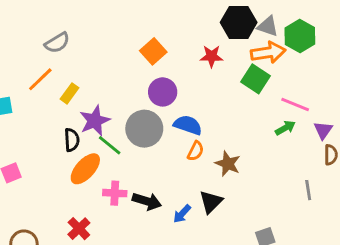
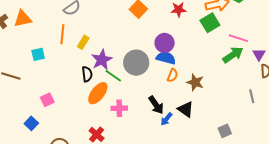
orange line: (40, 79) -> (62, 34), turned -36
green square: (255, 79) -> (210, 23), turned 30
purple circle: (163, 92) -> (165, 43), moved
green arrow: (285, 128) -> (233, 55), size x1.5
black arrow: (147, 201) -> (156, 105), moved, turned 42
black triangle: (211, 202) -> (186, 109), turned -36

